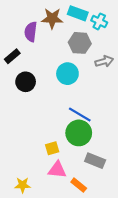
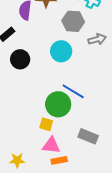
green circle: (79, 133) -> (58, 104), moved
yellow square: (52, 148) -> (46, 124), turned 32
orange rectangle: (79, 185) -> (59, 160), moved, turned -49

